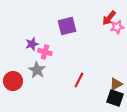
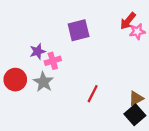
pink cross: (45, 52) -> (53, 61), turned -32
red circle: (13, 81) -> (15, 80), moved
black square: (115, 98) -> (135, 115), turned 30

